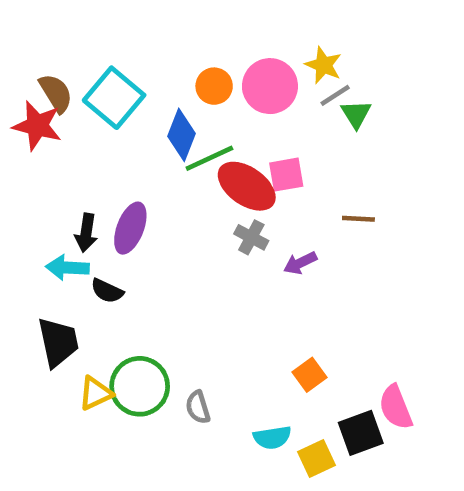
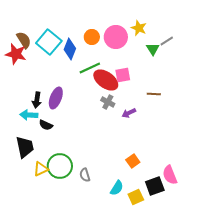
gray line: (335, 95) -> (167, 41), moved
blue diamond: (182, 135) -> (70, 49), moved
cyan semicircle: (272, 438) -> (117, 188), turned -49

